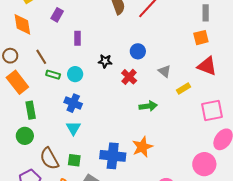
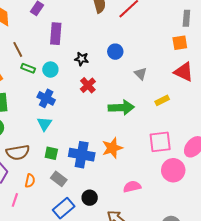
purple rectangle: (78, 38) -> (56, 34), size x1.5
red cross: (129, 77) -> (88, 85), moved
yellow rectangle: (183, 89) -> (162, 100), moved
green arrow: (148, 106) -> (121, 108), size x1.4
pink square: (212, 111) -> (160, 142), moved
brown semicircle: (49, 159) -> (18, 152), turned -75
green square: (74, 160) -> (51, 153), moved

